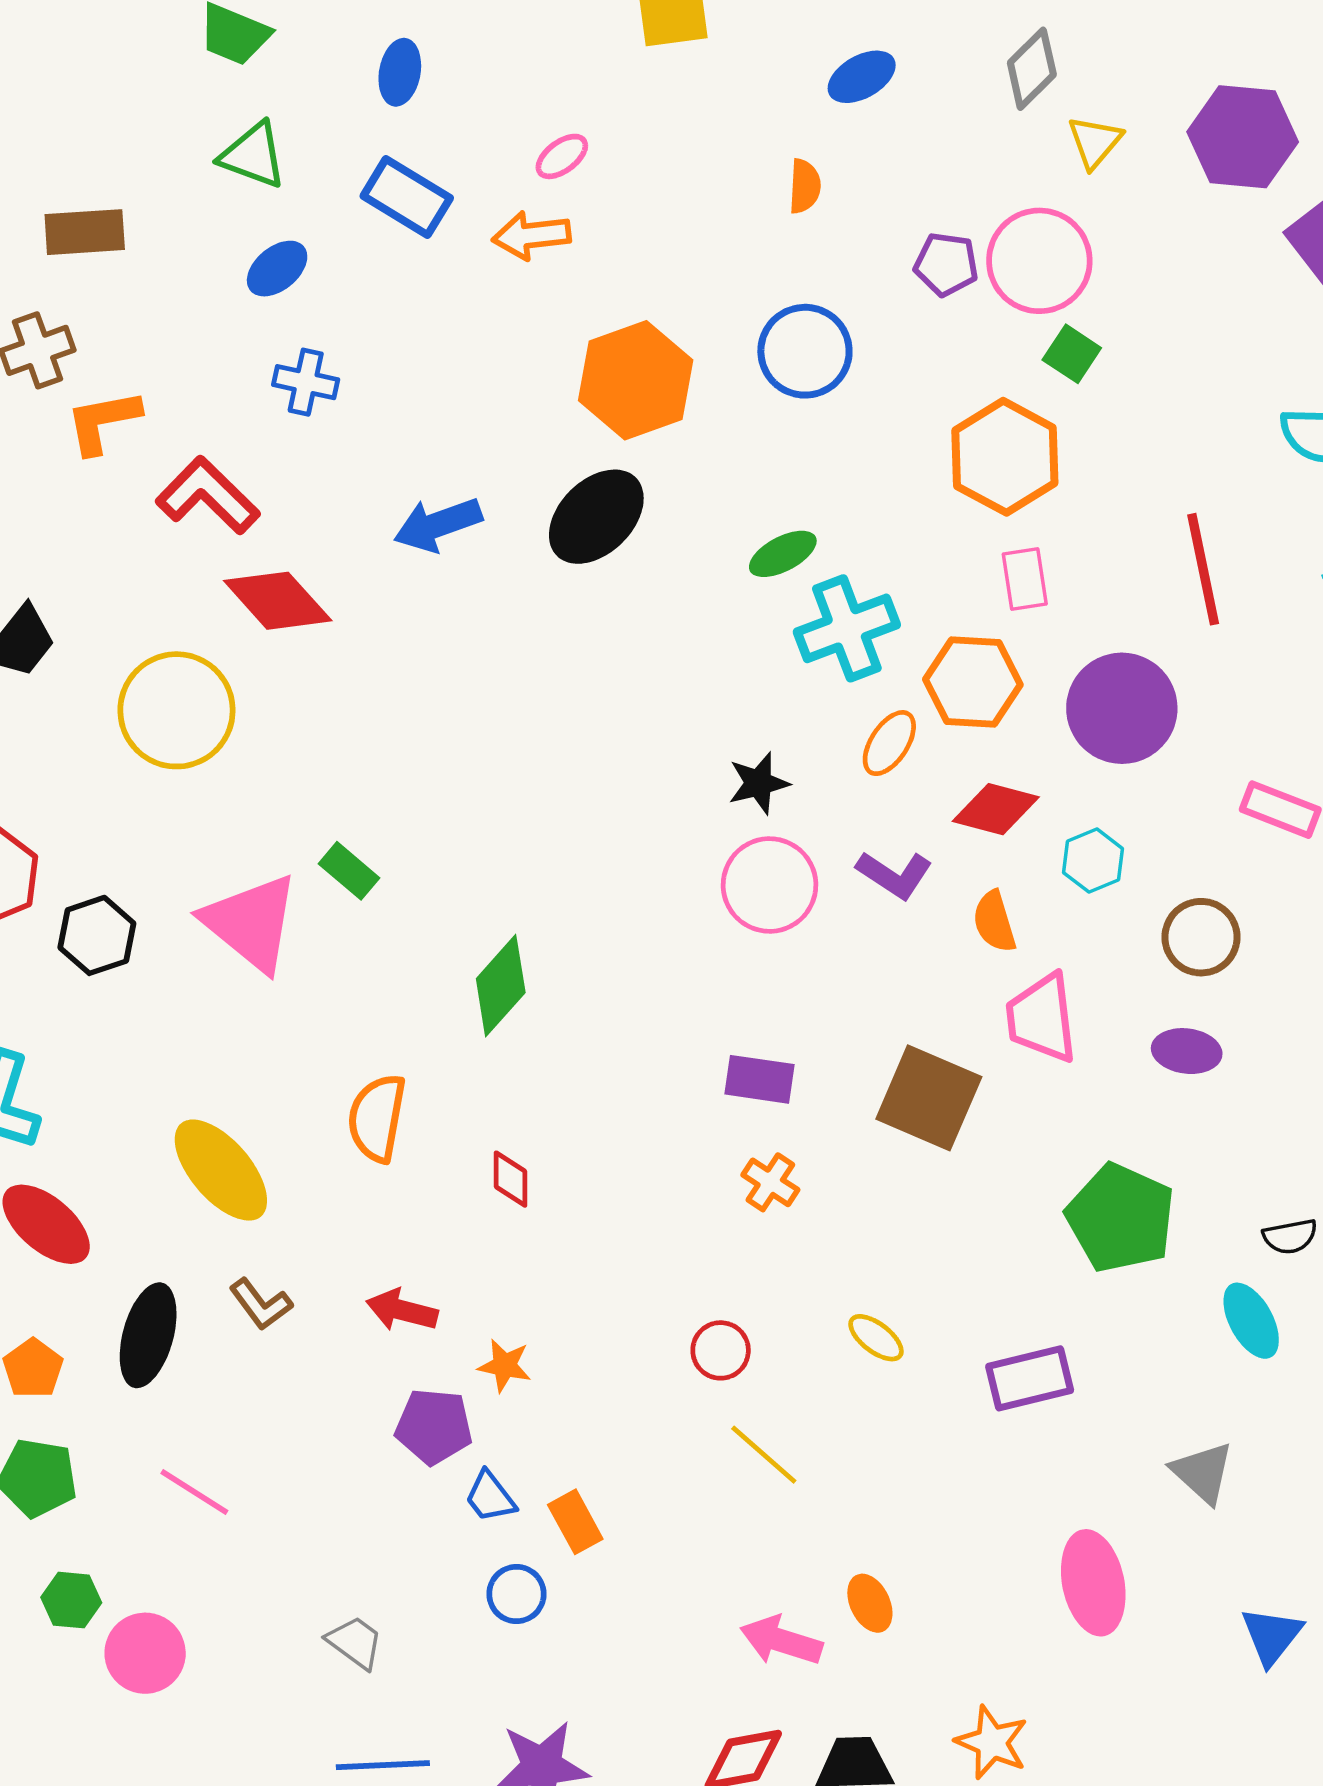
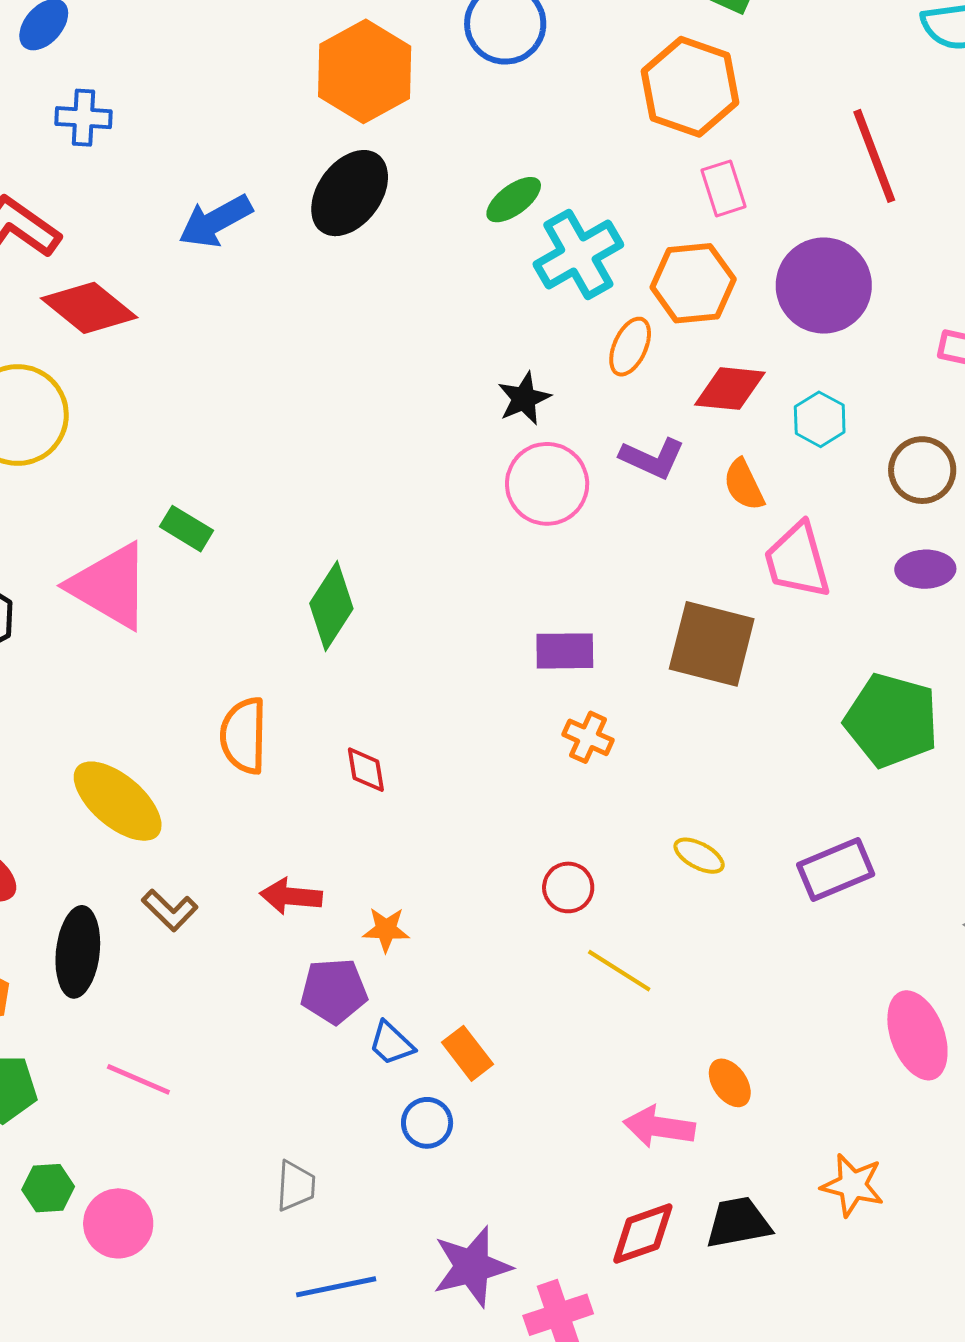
gray trapezoid: (355, 1642) -> (296, 1186), turned 66

